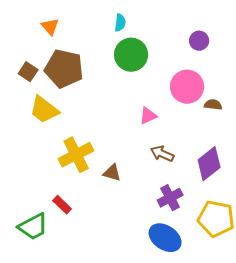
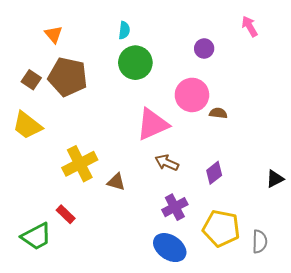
yellow trapezoid: (44, 110) -> (27, 125), moved
pink triangle: (148, 116) -> (153, 124), size x1.8
purple diamond: (209, 164) -> (214, 173), size x0.7

